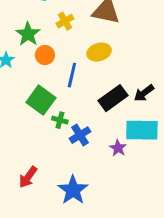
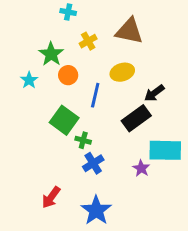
black arrow: (144, 93) -> (154, 93), moved
blue cross: (80, 135) -> (93, 163), moved

